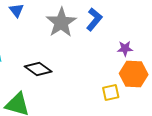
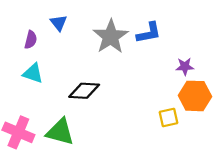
blue L-shape: (94, 19) -> (149, 33), turned 40
black diamond: (38, 69) -> (84, 91), turned -32

